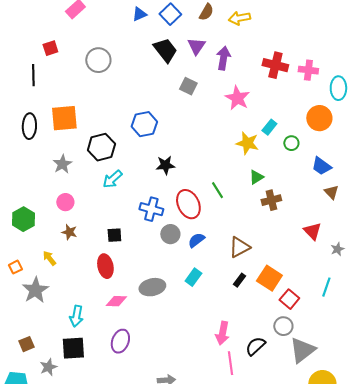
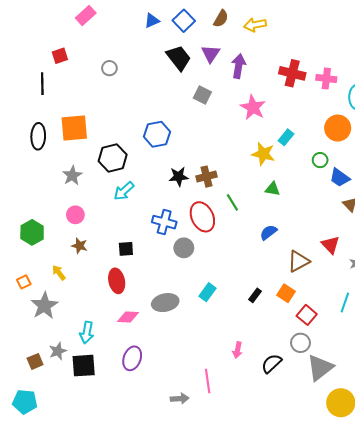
gray circle: (98, 60) -> (109, 68), size x0.6
green circle: (291, 143) -> (320, 160), moved
green triangle: (256, 177) -> (273, 189), turned 42
brown cross: (271, 200) -> (207, 177), moved
blue semicircle: (196, 240) -> (268, 232), moved
brown triangle: (239, 247) -> (298, 261), moved
orange square: (269, 278) -> (286, 293), size x0.7
pink arrow: (222, 333) -> (237, 350), size x0.7
pink line: (230, 363) -> (208, 381), moved
gray star: (48, 367) -> (58, 351), moved

